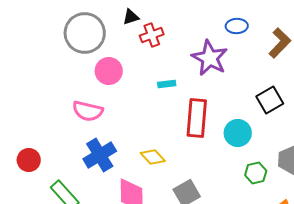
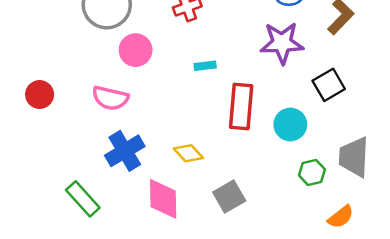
purple star: (210, 58) -> (282, 43), moved, turned -30
red circle: (29, 160) -> (40, 94), moved

